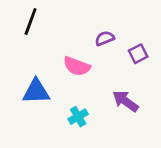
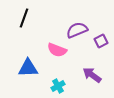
purple semicircle: (105, 38) -> (77, 30), size x1.5

